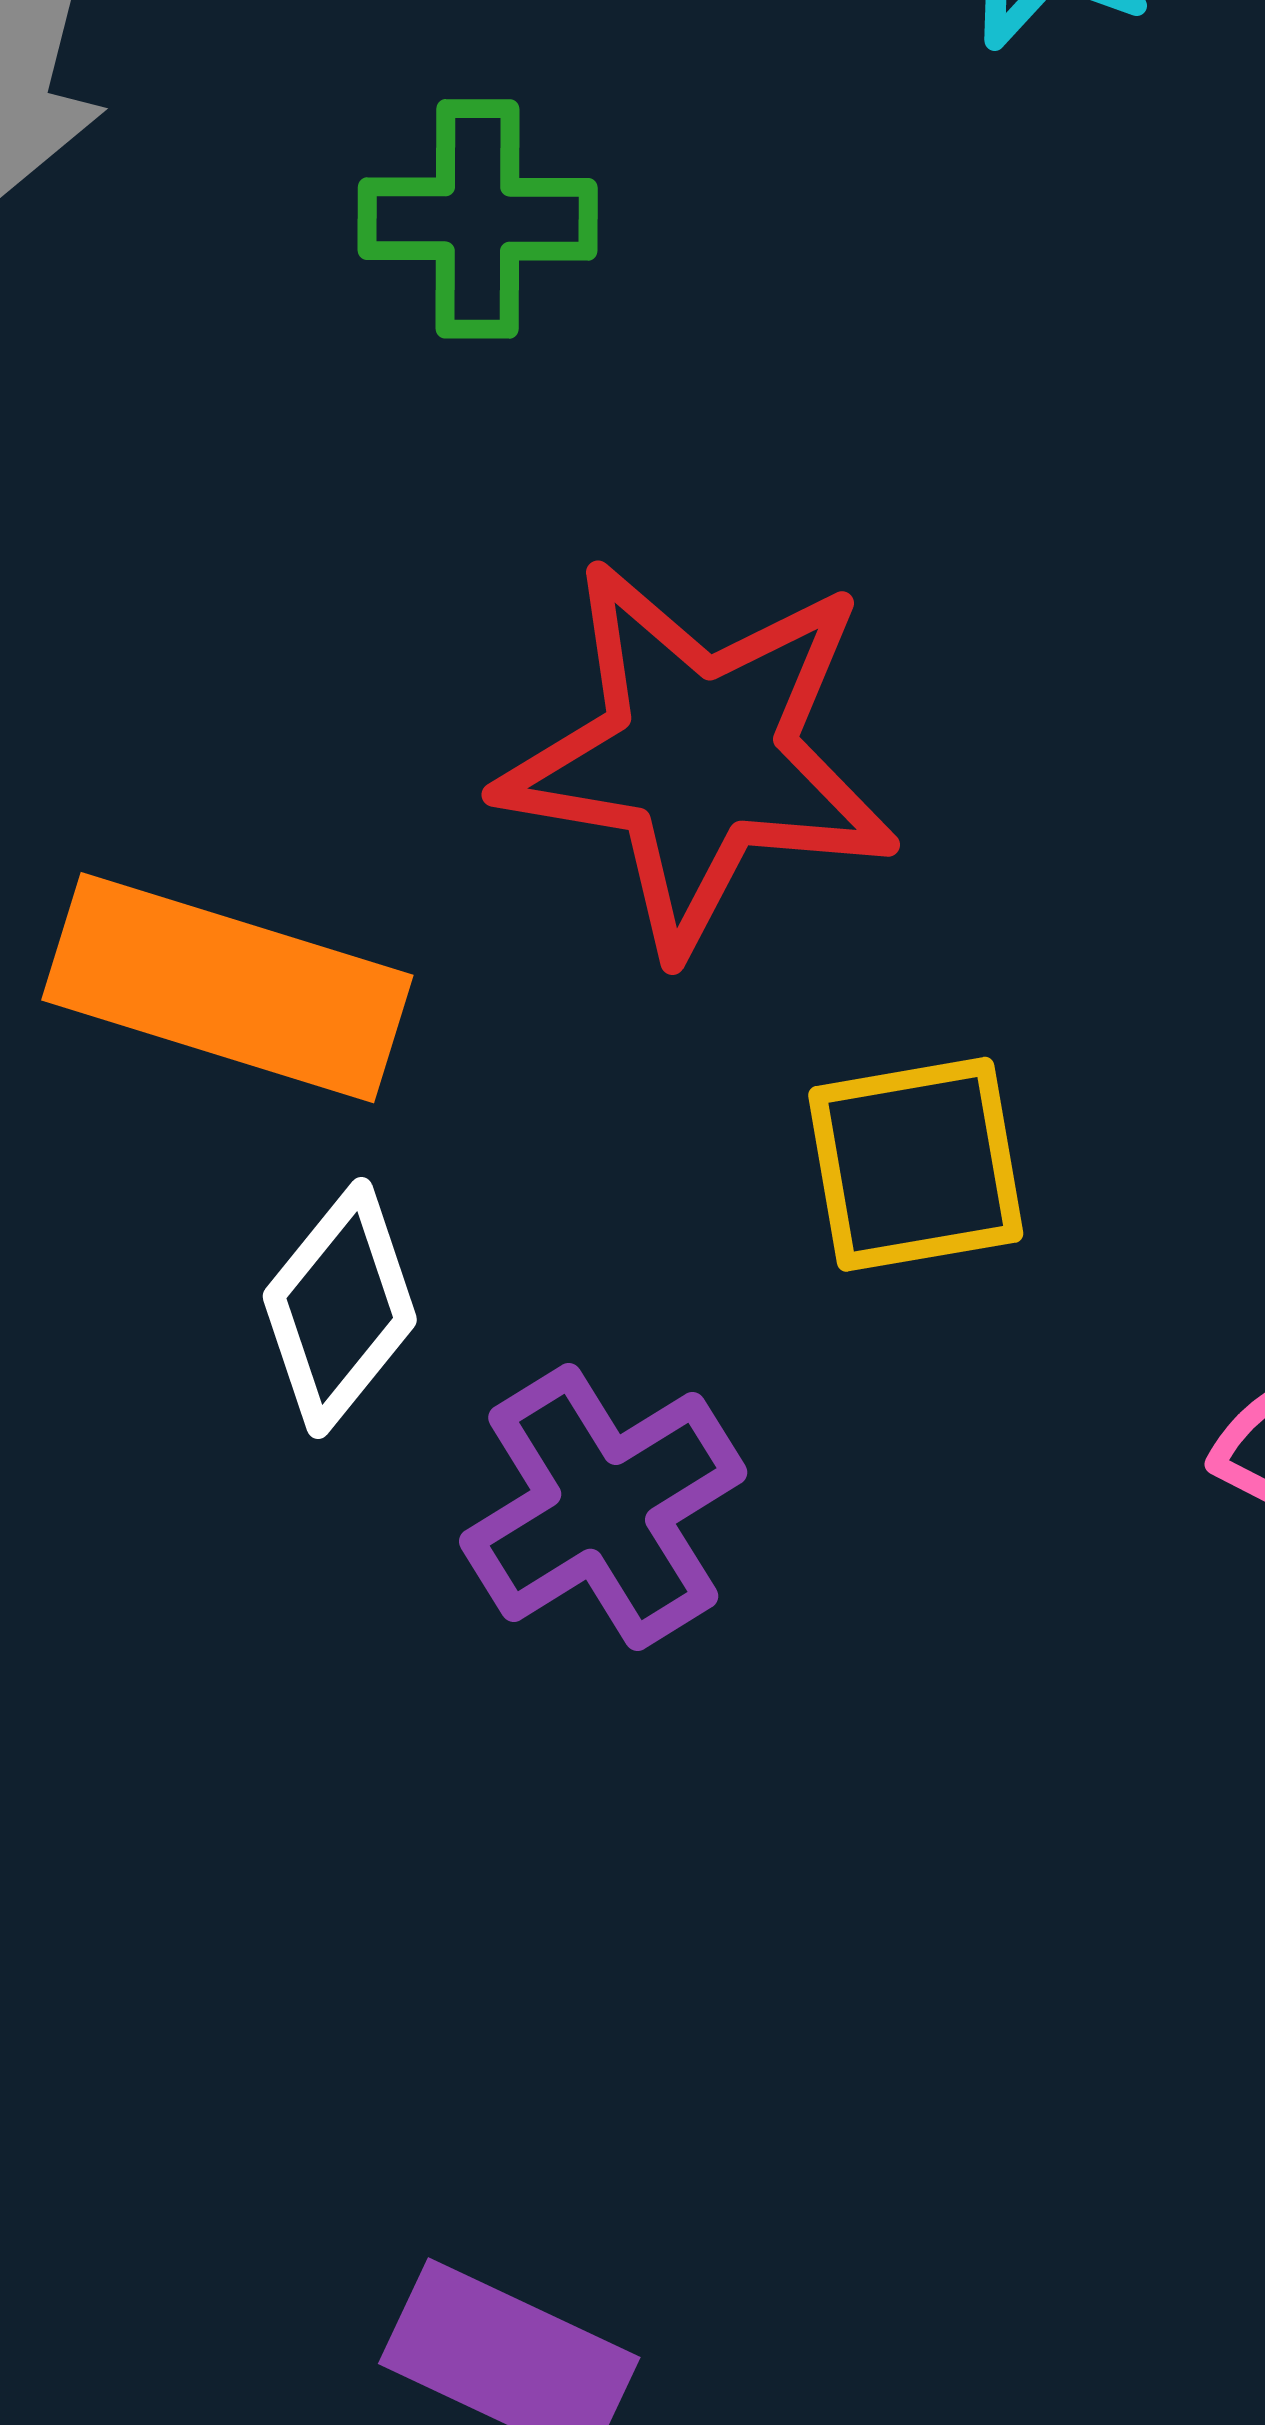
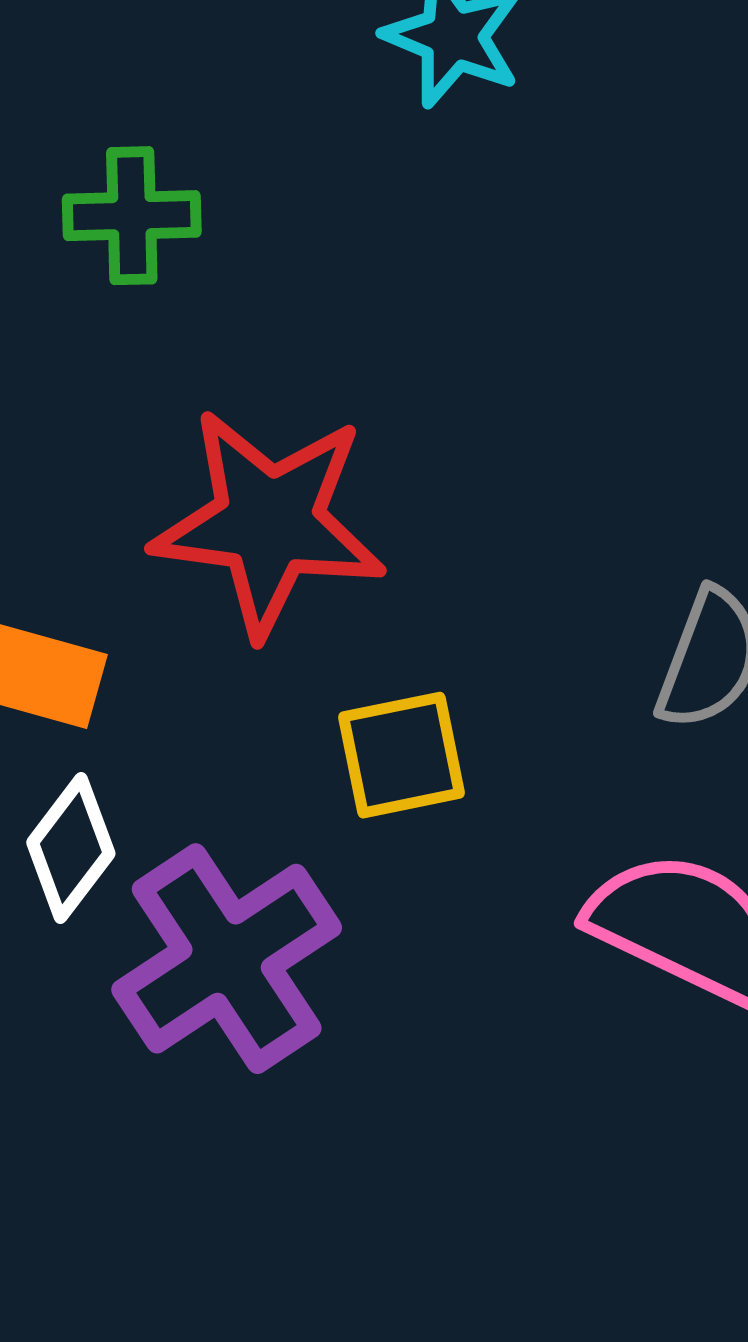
purple cross: (603, 1507) -> (227, 959), size x1.4

